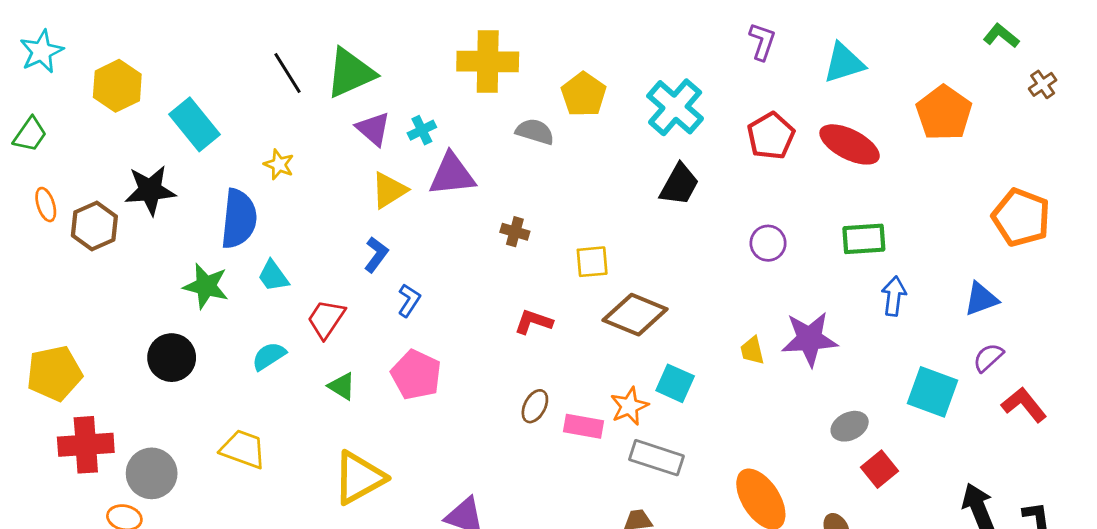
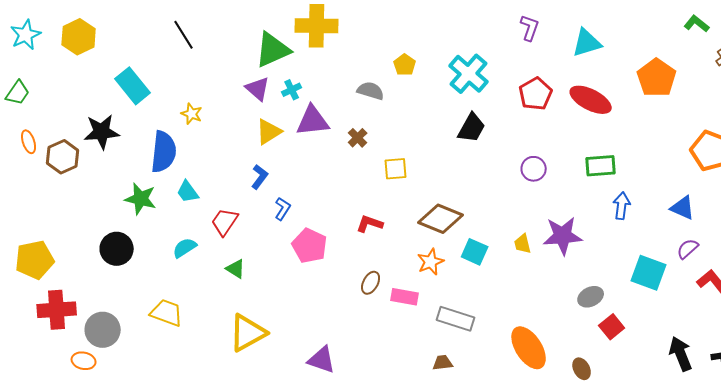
yellow cross: (488, 61) -> (317, 26), moved
black line: (287, 73) -> (184, 35), moved
green triangle: (350, 73) -> (273, 50), moved
yellow hexagon: (117, 86) -> (79, 37), moved
yellow pentagon: (584, 94) -> (405, 65), size x0.7
brown cross: (515, 232) -> (358, 138), moved, turned 30
yellow square: (592, 262) -> (396, 169), moved
blue triangle: (981, 299) -> (683, 208), turned 44
pink pentagon: (416, 375) -> (310, 246), moved
cyan square: (675, 383) -> (475, 252), moved
orange star: (629, 406) -> (431, 262), moved

